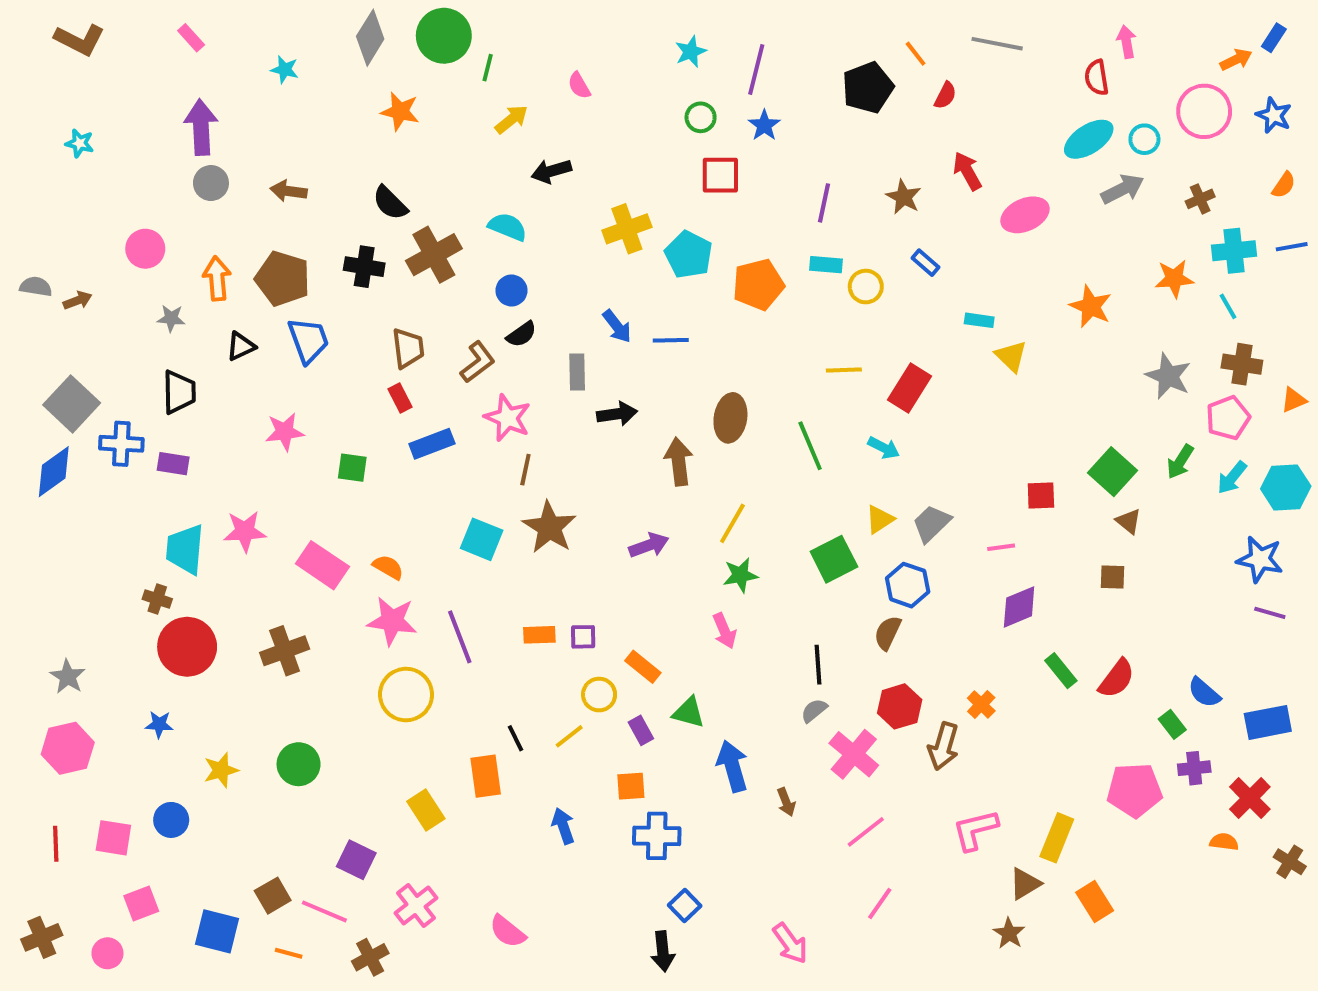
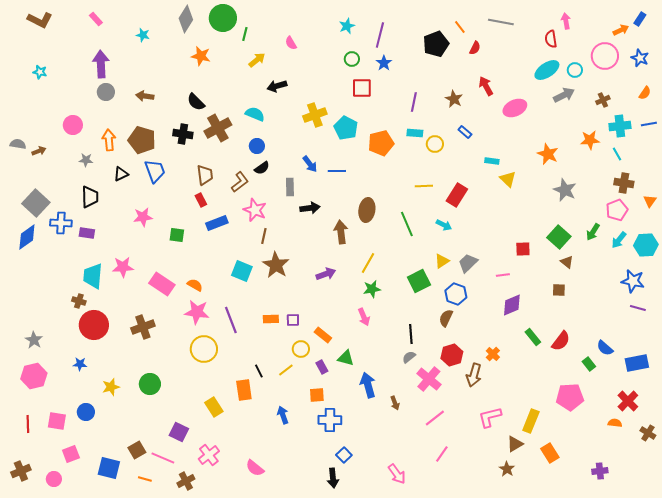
gray star: (1168, 376) -> (565, 190), moved
orange triangle: (1294, 400) -> (650, 201), turned -32
purple cross: (1194, 768) -> (600, 471), moved

